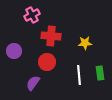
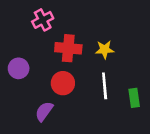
yellow star: (85, 43) -> (105, 50), moved
white line: (79, 75) -> (105, 86), moved

